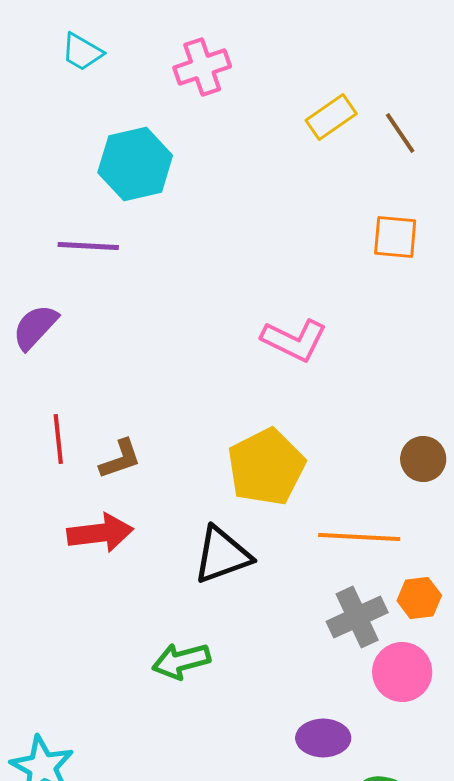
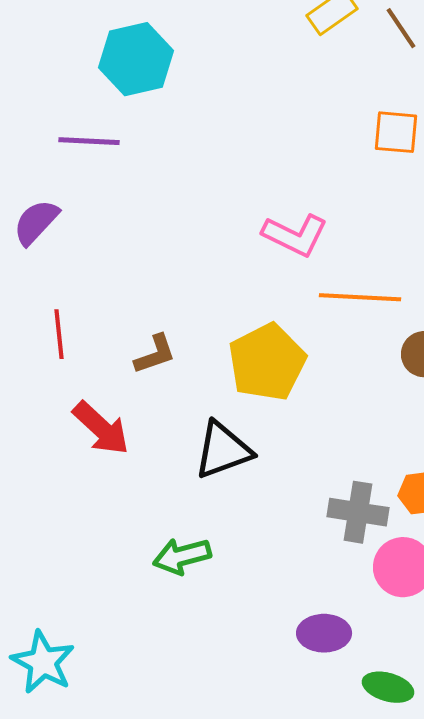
brown L-shape: (120, 459) -> (155, 354), moved
red arrow: (100, 533) -> (101, 428), turned 50
orange line: (359, 537) -> (360, 297), moved
gray cross: (357, 617) -> (358, 512), turned 34

